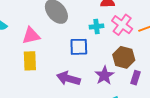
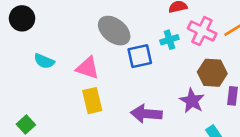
pink triangle: (31, 36) -> (88, 68), turned 42
blue square: (79, 47) -> (140, 56), moved

